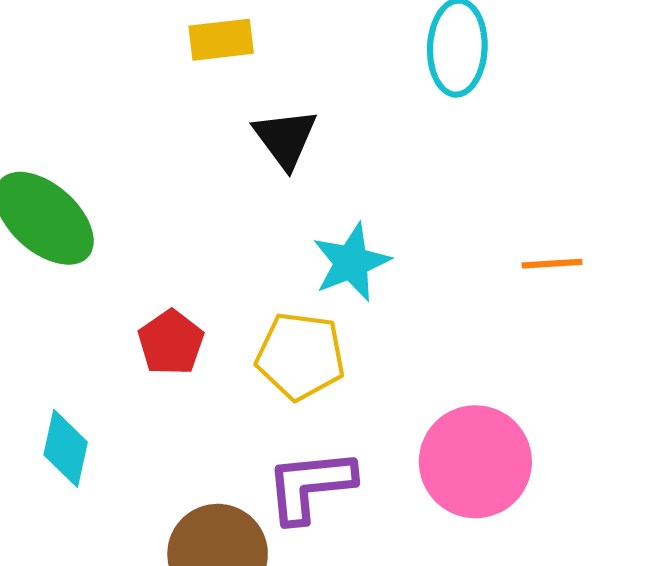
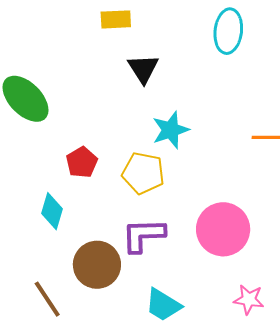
cyan diamond: (66, 448) -> (52, 211), moved

